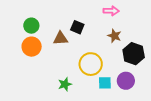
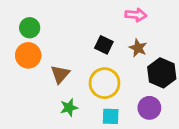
black square: (77, 27) -> (104, 45), moved
brown triangle: (60, 38) -> (60, 74), moved, turned -49
cyan square: (105, 83) -> (111, 116), moved

